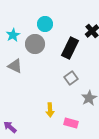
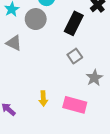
yellow arrow: (50, 110) -> (43, 98), moved
pink rectangle: (71, 123) -> (75, 105), size x1.5

